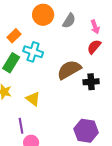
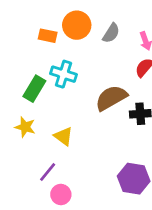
orange rectangle: (14, 36) -> (48, 36), moved, turned 56
purple line: (21, 126) -> (48, 172), turned 49

